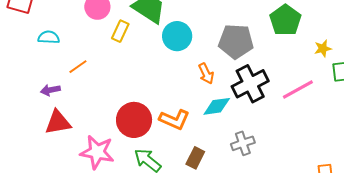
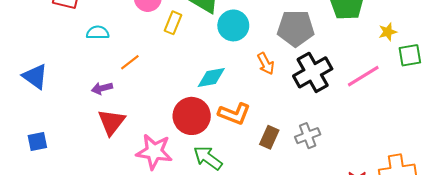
cyan diamond: (217, 106) -> (211, 78), moved
red triangle: (58, 122) -> (111, 122), turned -40
brown rectangle: (195, 158) -> (269, 137), moved

